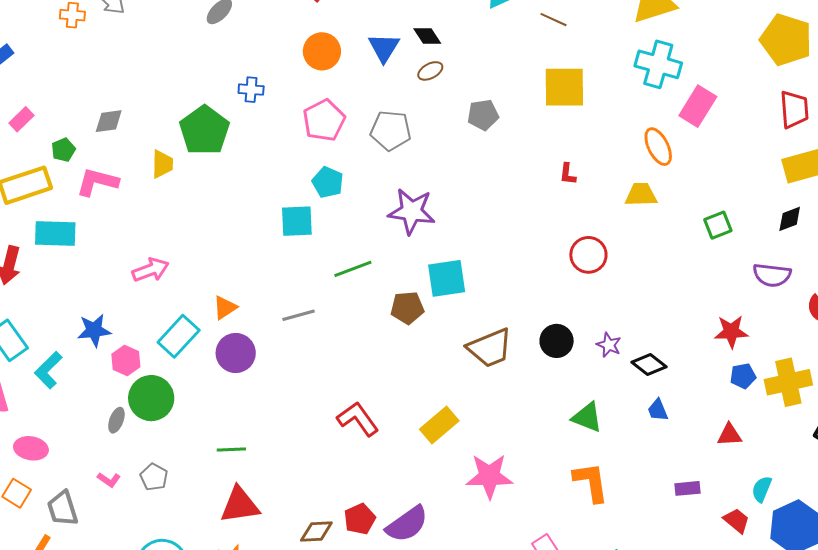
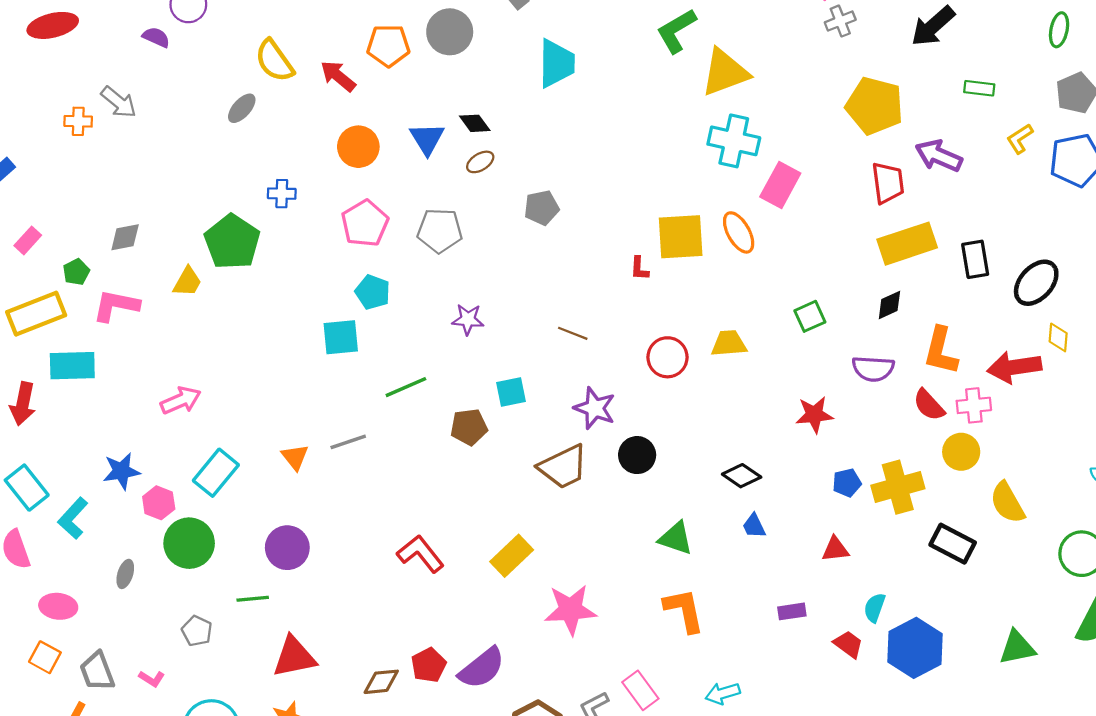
brown line: (553, 20) -> (573, 333), moved
yellow square: (564, 87) -> (681, 237), moved
yellow trapezoid: (162, 164) -> (187, 282), turned 32
yellow trapezoid: (641, 195) -> (729, 344), moved
purple star: (412, 211) -> (468, 319), size x0.6
cyan square: (447, 278) -> (511, 392), size x0.7
orange triangle: (225, 308) -> (295, 457), moved, turned -32
red star: (731, 332) -> (814, 415), moved
purple star: (609, 345) -> (595, 408), moved, size x1.5
purple circle: (236, 353) -> (287, 548), moved
gray ellipse: (116, 420) -> (125, 574), moved
green line: (231, 449) -> (253, 599), moved
pink L-shape: (109, 480) -> (152, 679), moved

